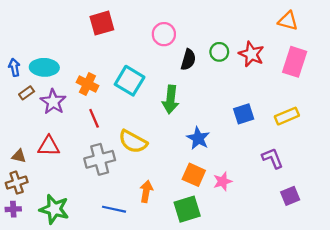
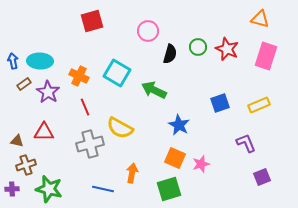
green arrow: (171, 99) -> (154, 90), turned 110
brown cross: (17, 183) -> (26, 165), moved

